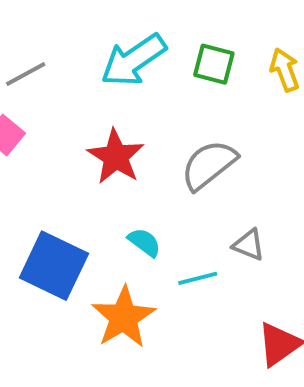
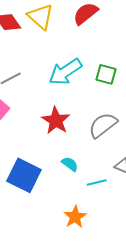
orange star: (124, 317) -> (75, 217), moved, size x0.7

